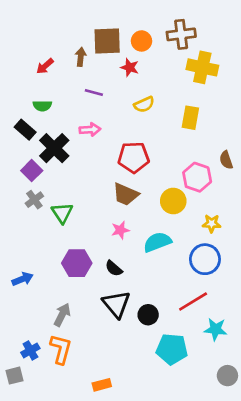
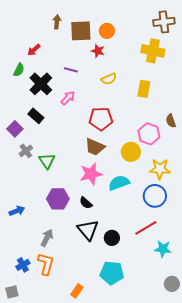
brown cross: (181, 34) -> (164, 22), moved
brown arrow: (81, 57) -> (57, 22), moved
green semicircle: (42, 106) -> (19, 70), moved, turned -64
black rectangle: (25, 130) -> (36, 116), moved
pink arrow: (90, 130) -> (68, 98), turned -42
black cross: (54, 148) -> (41, 84), moved
purple square: (32, 171) -> (15, 129), moved
yellow star: (212, 223) -> (160, 169), size x1.5
pink star: (120, 230) -> (91, 174), size x1.6
cyan pentagon: (172, 349) -> (112, 273), moved
gray square: (15, 376) -> (12, 292), moved
orange rectangle: (102, 385) -> (77, 291), turned -40

